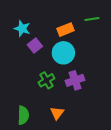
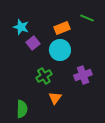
green line: (92, 19) -> (87, 18), turned 32
purple cross: (75, 80) -> (83, 75), moved
orange triangle: (57, 113) -> (55, 98), moved

